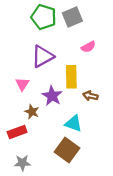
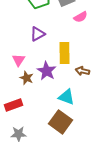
pink semicircle: (88, 47) -> (81, 17), moved
purple triangle: (43, 56) -> (38, 34), size x0.7
brown star: (32, 112) -> (27, 78), moved

